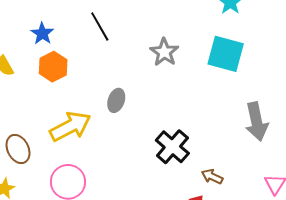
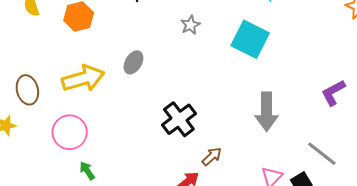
gray star: (164, 52) -> (190, 25), size x0.7
brown arrow: (212, 177) -> (212, 156), turned 100

